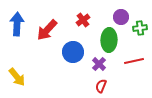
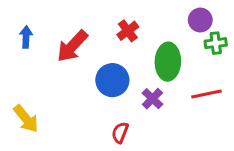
purple circle: (121, 17) -> (200, 20), moved
blue arrow: (17, 24) -> (26, 37), size x0.6
red semicircle: (101, 86) -> (120, 133), moved

